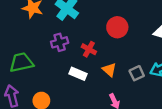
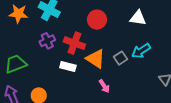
red cross: (89, 49) -> (74, 43), size x1.5
orange triangle: (109, 70) -> (95, 59), size x1.5

